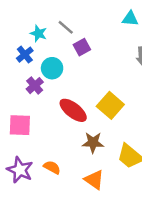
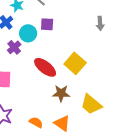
purple square: (82, 47) -> (47, 24), moved, turned 32
orange semicircle: (52, 167) -> (36, 122), moved

